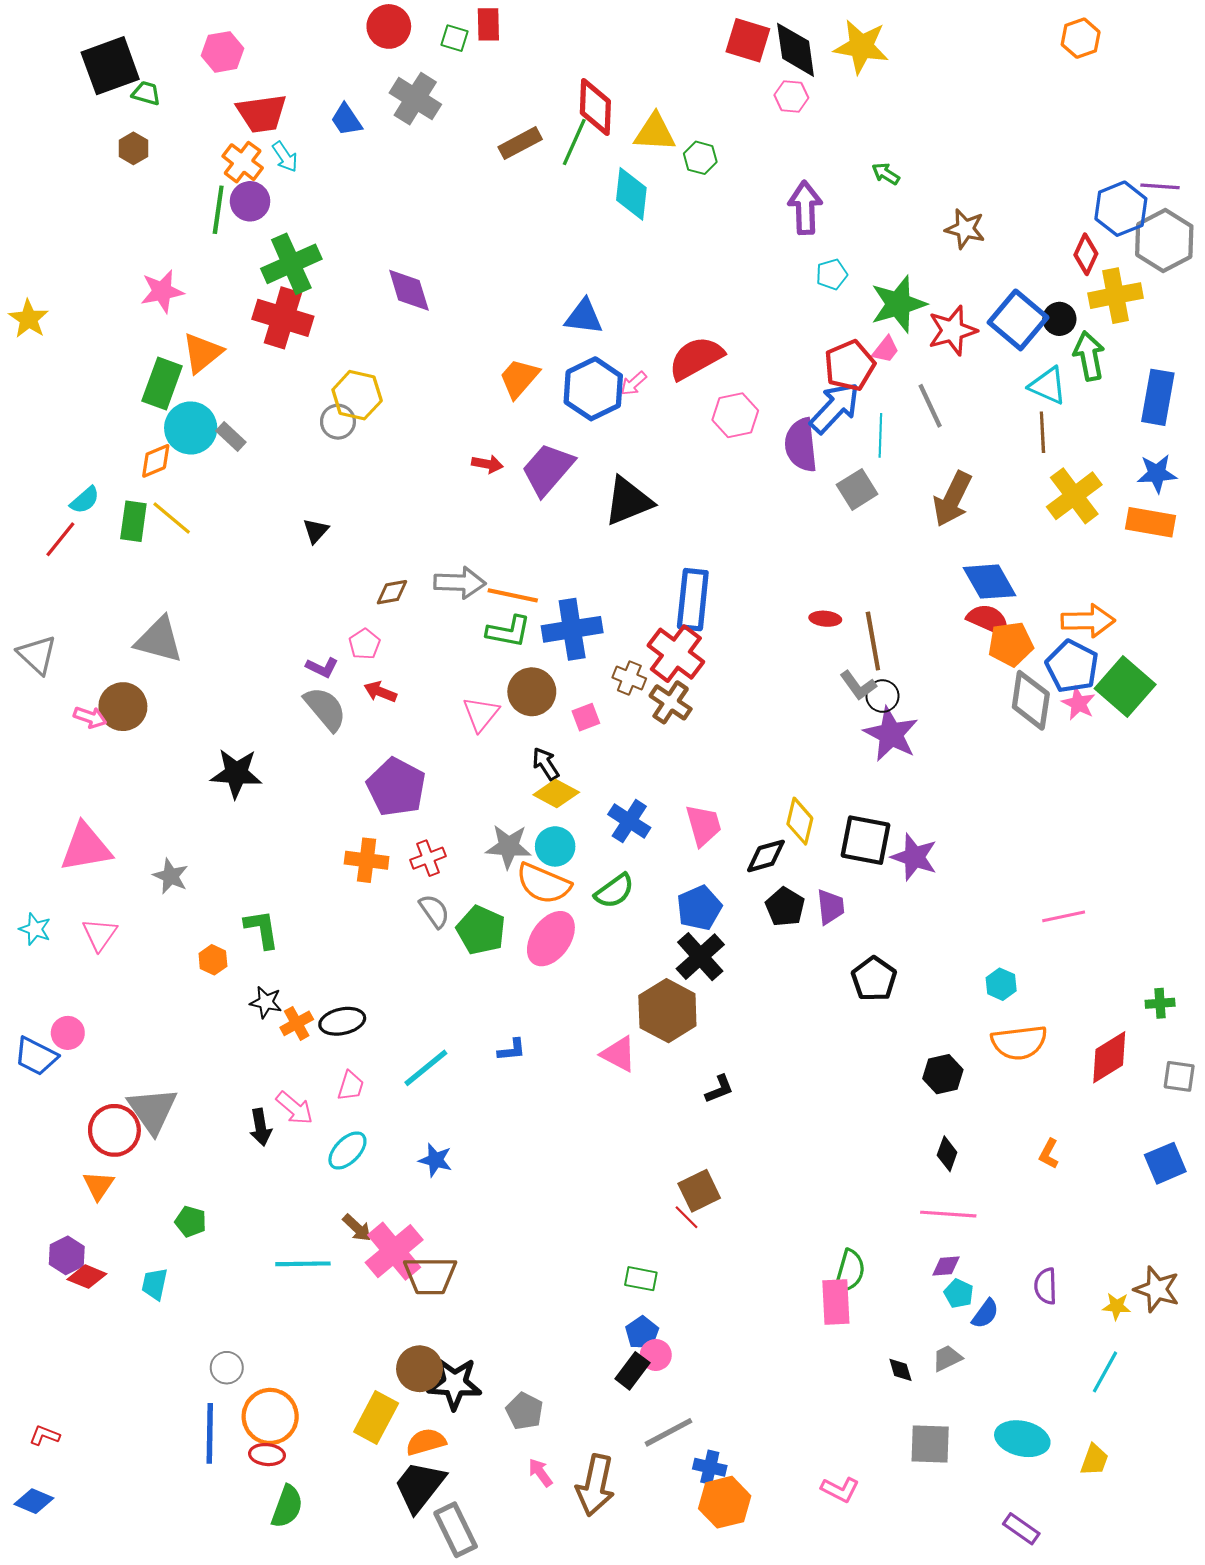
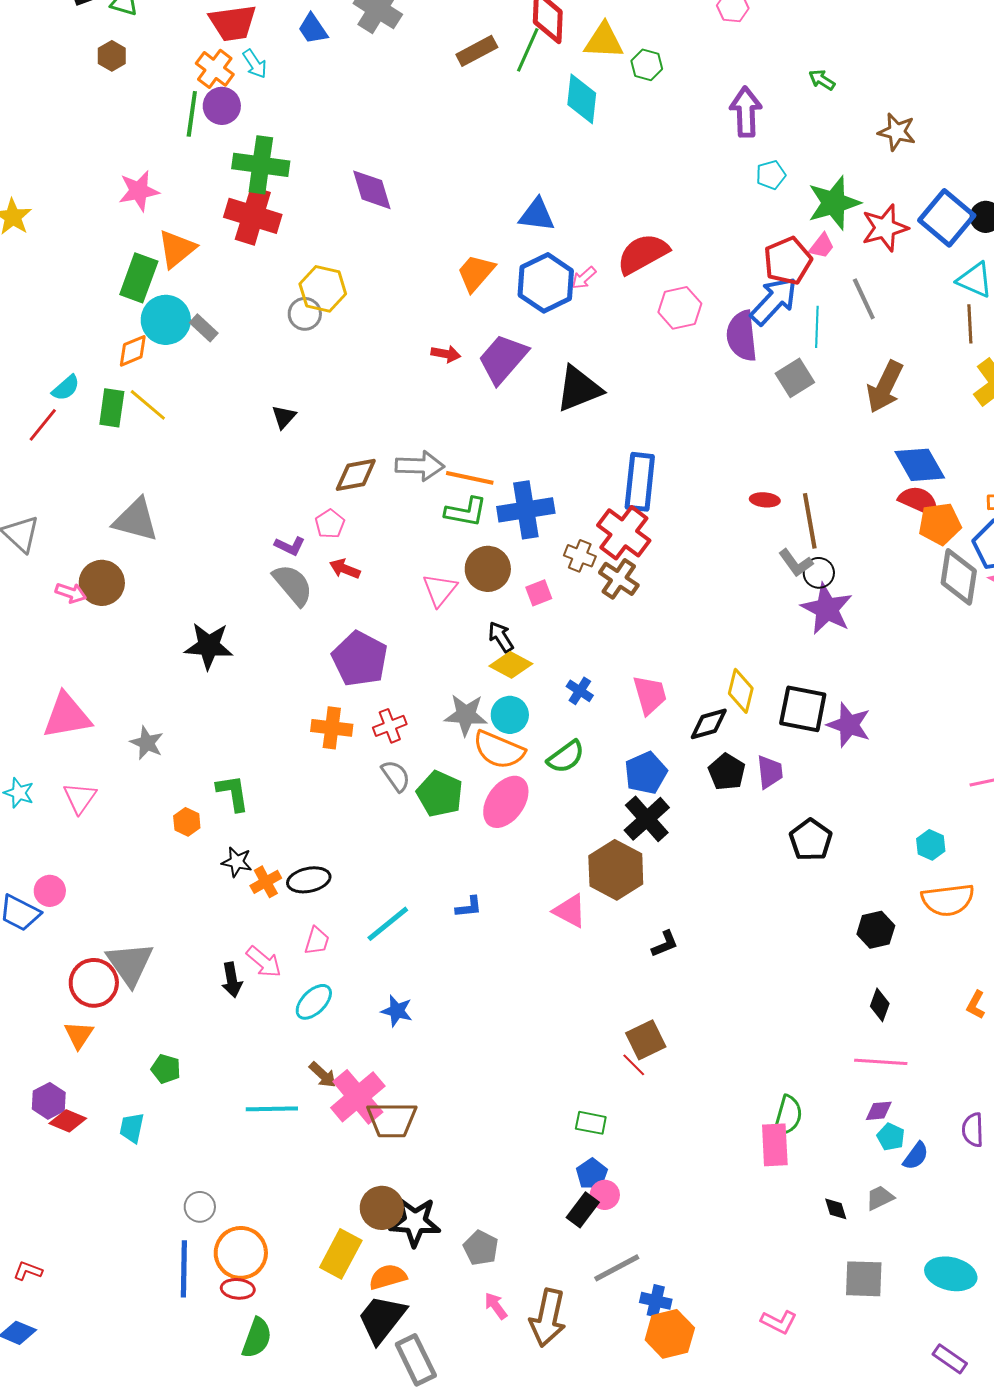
green cross: (291, 264) -> (261, 165), turned 32
brown diamond: (392, 592) -> (356, 475), size x1.4
blue cross: (629, 821) -> (580, 691), size x0.7

